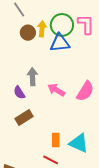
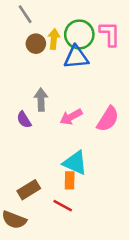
pink arrow: (56, 90) -> (71, 117), turned -60
brown rectangle: (24, 118) -> (29, 190), moved
cyan triangle: (79, 143) -> (75, 163), moved

